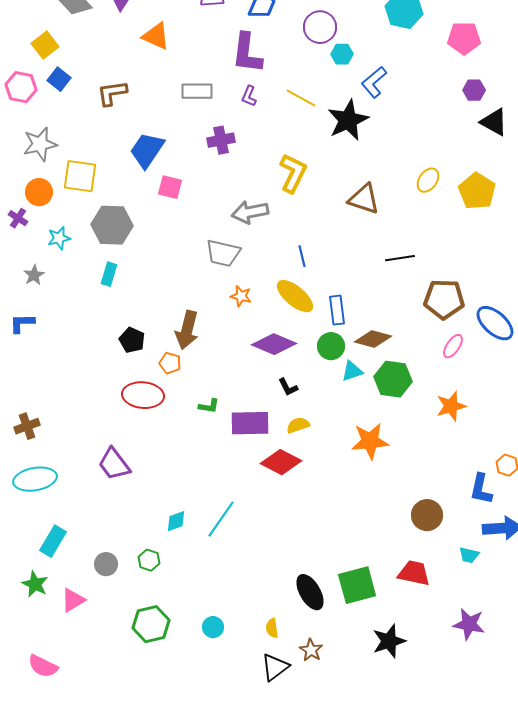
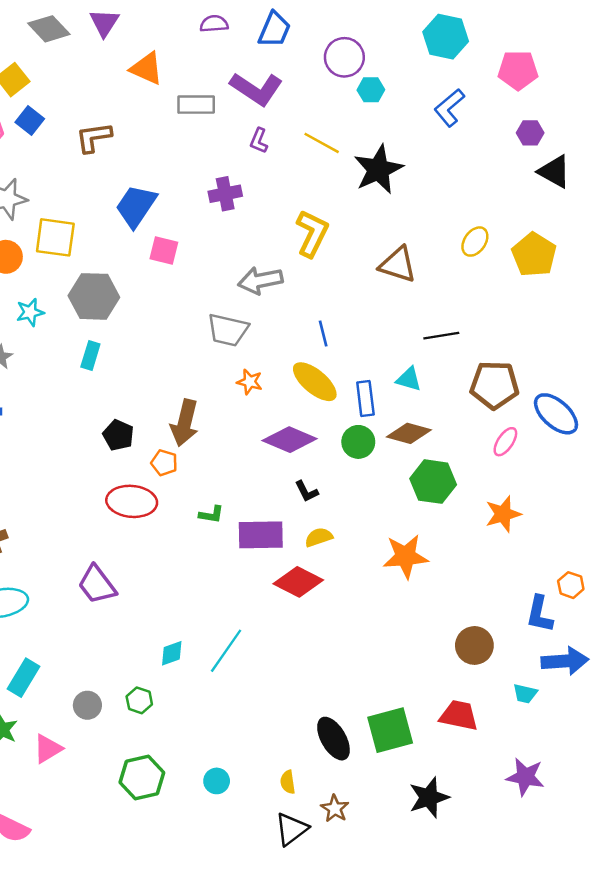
purple L-shape: (247, 53) -> (256, 89), turned -63
blue L-shape: (374, 82) -> (449, 108), moved
gray rectangle: (197, 91) -> (196, 105), moved
cyan triangle: (352, 371) -> (409, 379), moved, turned 35

